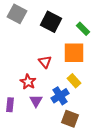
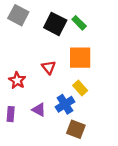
green rectangle: (83, 29) -> (79, 23), moved
red star: (28, 82) -> (17, 80), moved
purple triangle: (36, 101) -> (39, 110), turned -32

